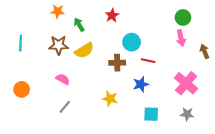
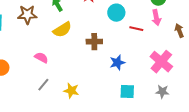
cyan circle: (132, 42) -> (116, 13), moved
brown star: (59, 45) -> (27, 15), moved
red line: (148, 61) -> (136, 29), moved
yellow star: (110, 99) -> (71, 91), moved

